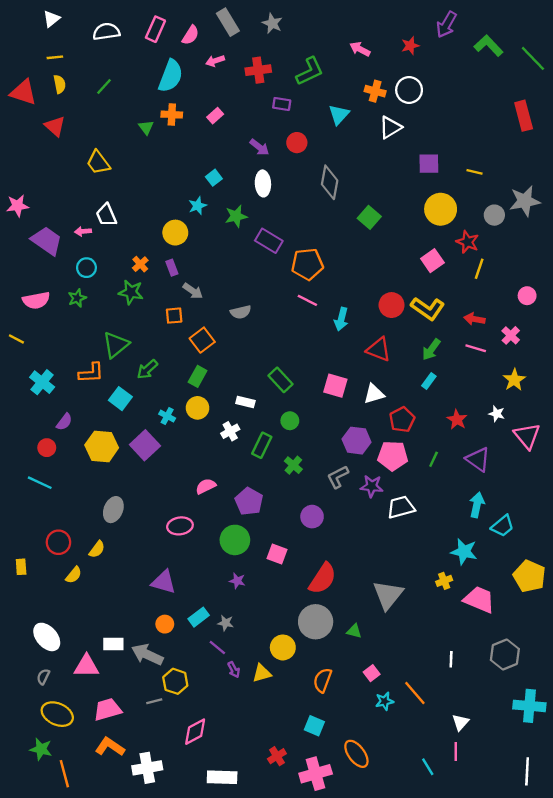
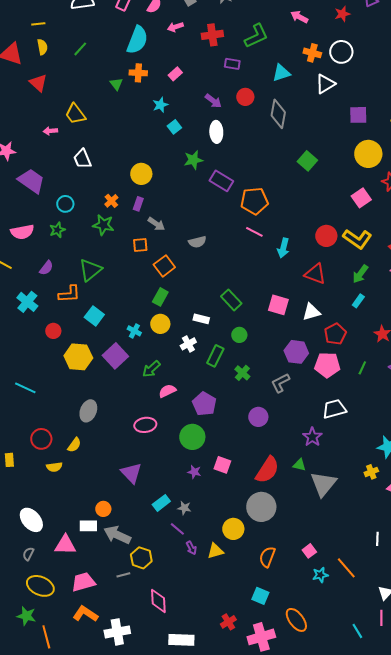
cyan triangle: (339, 115) -> (281, 73), turned 30
gray diamond: (330, 182) -> (278, 114), moved
cyan star: (198, 206) -> (160, 105), moved
pink arrow: (83, 231) -> (50, 131), moved
purple rectangle: (172, 268) -> (138, 204), turned 40
green arrow: (147, 369) -> (151, 369), moved
purple semicircle: (64, 422) -> (46, 268), moved
red circle: (47, 448) -> (53, 331), moved
purple star: (372, 486) -> (312, 437), moved, turned 30
pink square: (277, 554) -> (222, 465), moved
yellow semicircle: (74, 575) -> (54, 467), turned 42
purple triangle: (164, 582) -> (131, 473), turned 30
orange circle: (165, 624) -> (103, 509), moved
green triangle: (354, 631) -> (299, 465), moved
pink diamond: (195, 732) -> (158, 601), turned -65

